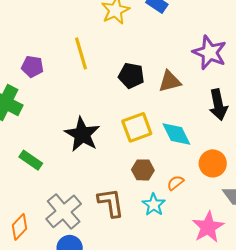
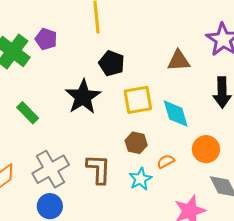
purple pentagon: (32, 67) -> (46, 39), moved
black pentagon: (131, 76) -> (112, 63), moved

